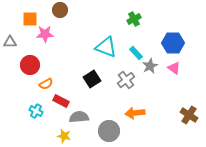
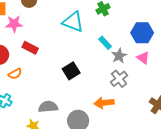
cyan triangle: (106, 47) -> (73, 22), moved
black square: (92, 79) -> (71, 71), moved
gray cross: (126, 80) -> (119, 79), moved
red rectangle: (61, 101) -> (30, 48), moved

